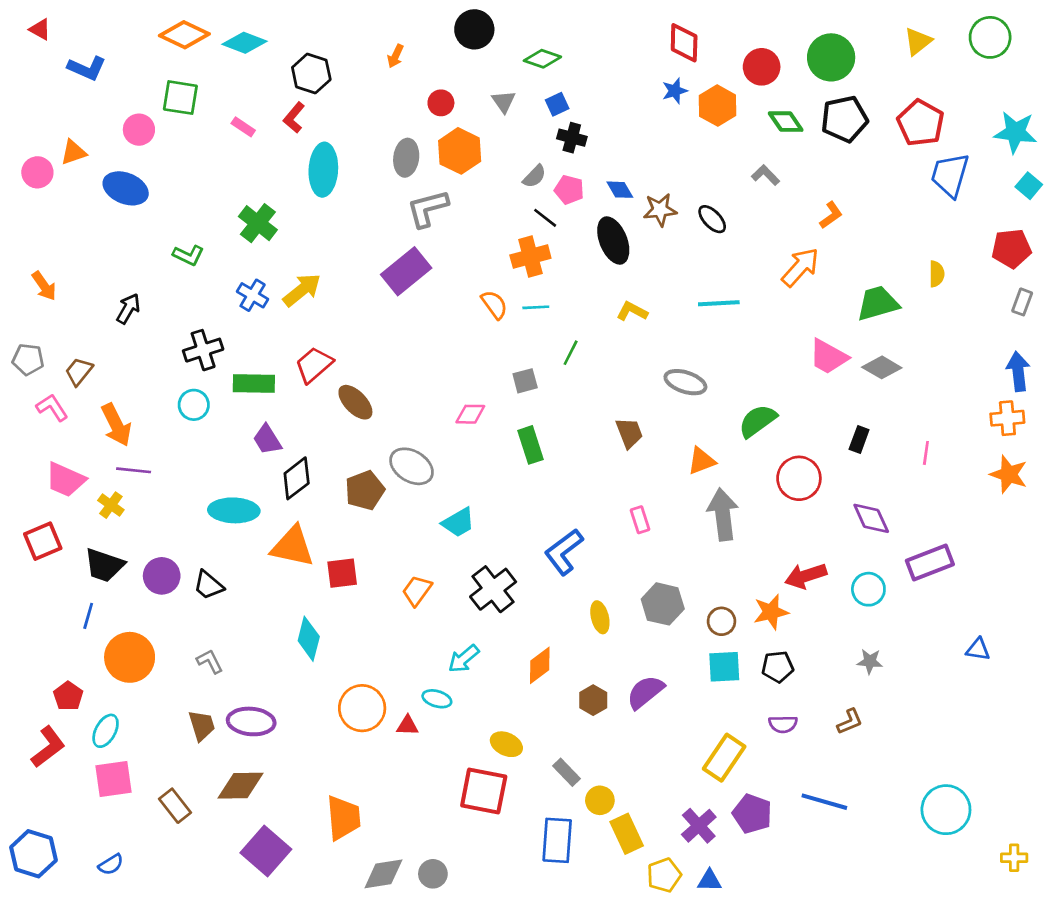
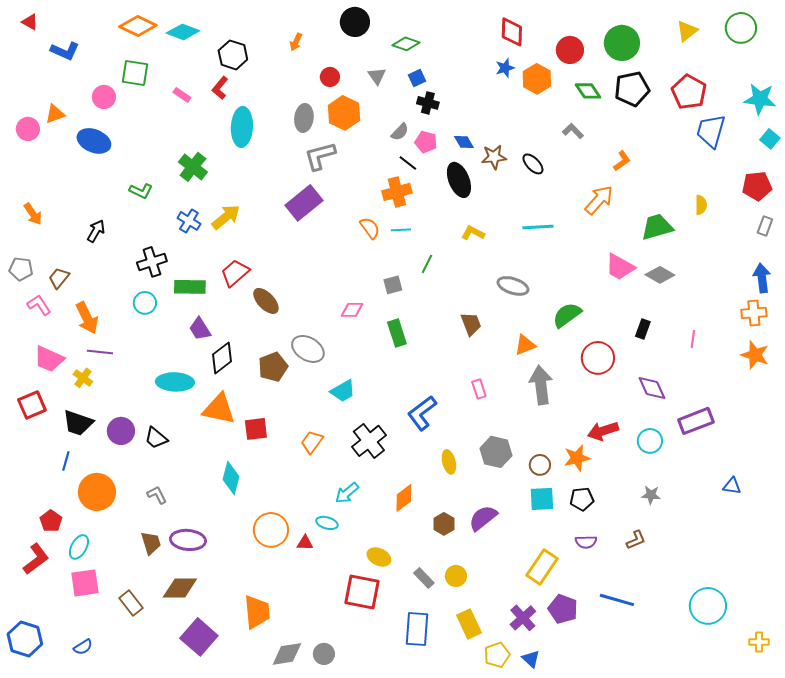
yellow circle: (600, 800) -> (456, 576), moved
blue triangle: (709, 880) -> (531, 659), turned 42

